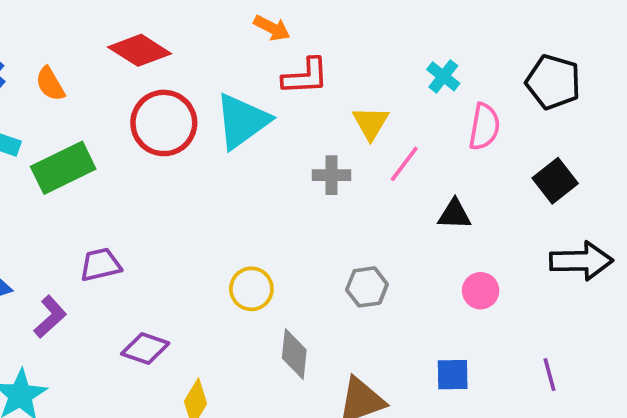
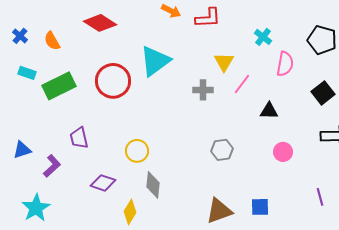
red L-shape: (305, 76) -> (208, 18), moved
red circle: (164, 123) -> (113, 81), moved
purple trapezoid: (100, 265) -> (79, 138), turned -90
yellow circle: (251, 289) -> (137, 151), moved
gray diamond: (294, 354) -> (153, 185), moved
blue square: (453, 375) -> (260, 207), moved

